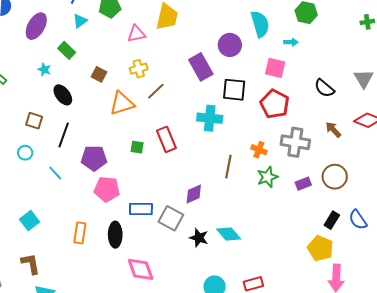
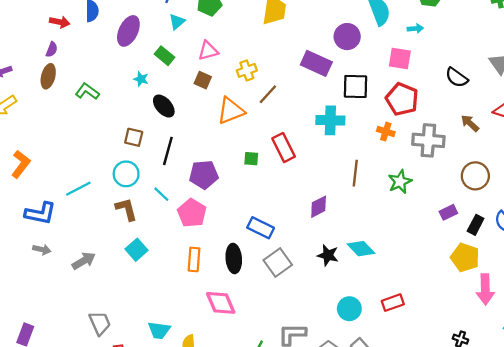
pink triangle: (136, 34) -> (208, 51), moved
purple rectangle: (201, 67) -> (316, 63), turned -32
orange cross: (259, 150) -> (386, 132), moved
cyan circle: (25, 153) -> (126, 174), size x1.5
purple rectangle: (303, 184) -> (448, 212), moved
pink pentagon: (107, 189) -> (192, 213), moved, turned 30
blue rectangle: (141, 209) -> (261, 228), turned 30
gray square: (171, 218) -> (278, 263), moved, turned 30
brown L-shape: (31, 264) -> (126, 209), moved
pink diamond: (141, 269) -> (221, 303), moved

